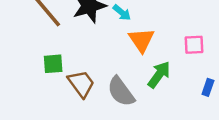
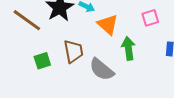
green arrow: (159, 75) -> (128, 48), turned -30
brown trapezoid: (81, 84) -> (73, 51), moved, turned 40

